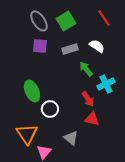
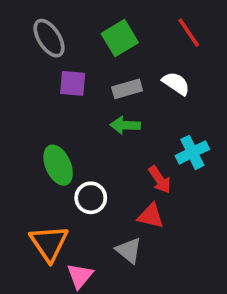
gray ellipse: (39, 21) -> (49, 38), moved
green arrow: (86, 69) -> (125, 125), moved, turned -49
red triangle: (92, 119) -> (151, 216), moved

